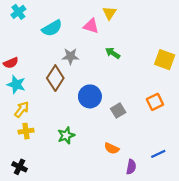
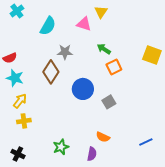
cyan semicircle: (52, 28) -> (48, 26), turned -30
orange square: (155, 102) -> (114, 67), moved
green star: (66, 135) -> (61, 147), moved
purple semicircle: (131, 167) -> (92, 154), moved

